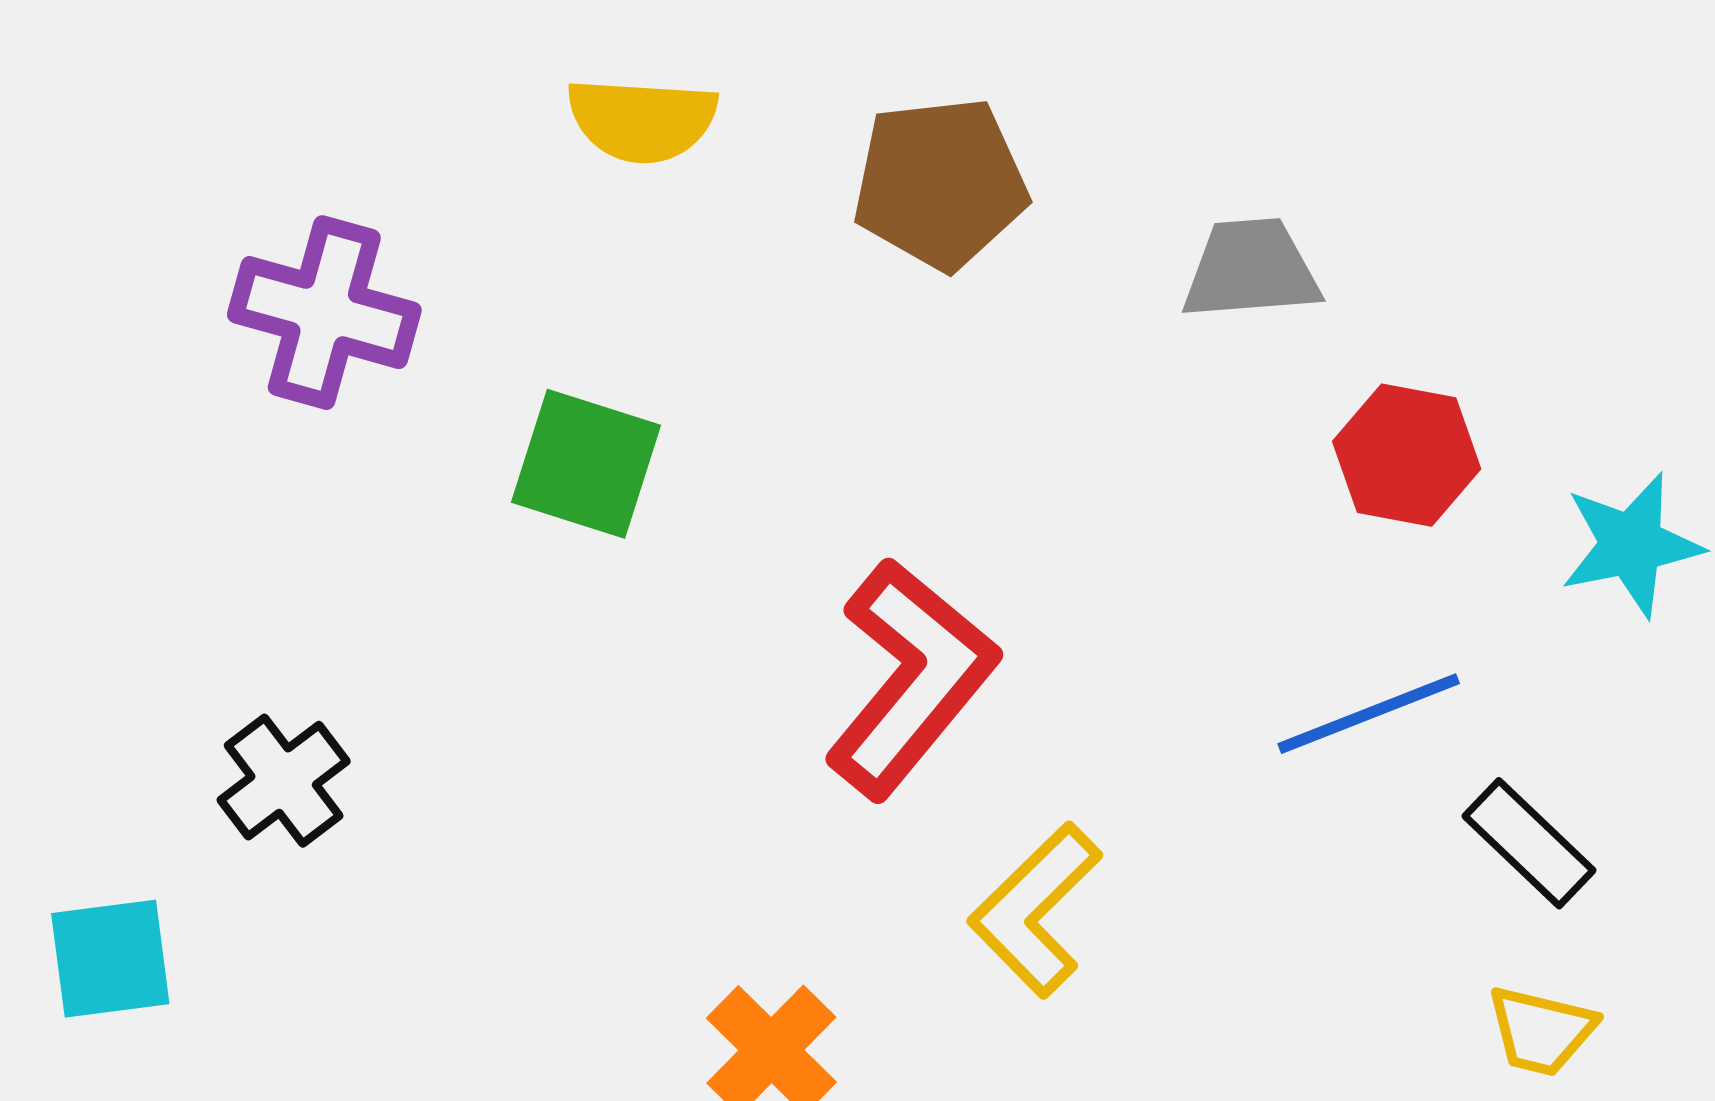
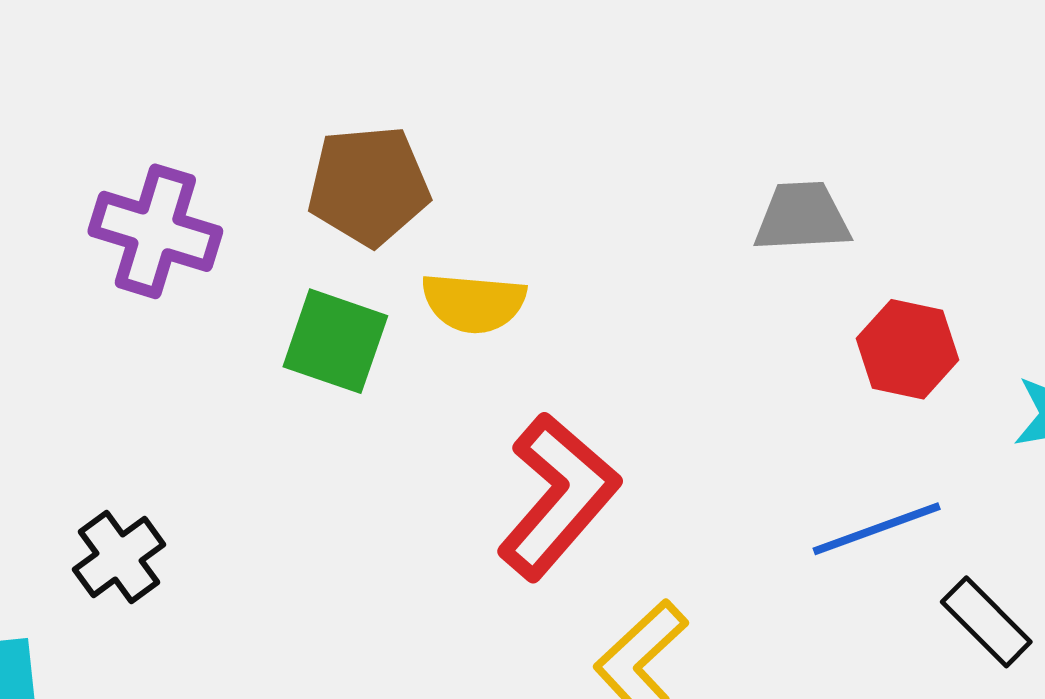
yellow semicircle: (642, 120) -> (474, 303), moved
brown pentagon: (940, 183) -> (369, 186), moved

